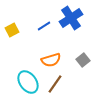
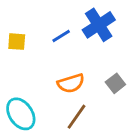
yellow square: (12, 30) -> (17, 42), turned 32
cyan ellipse: (28, 82) -> (21, 114), moved

